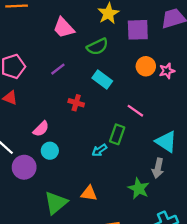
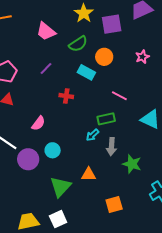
orange circle: (146, 66) -> (104, 57), moved
green rectangle: (117, 134) -> (106, 119), turned 66
cyan circle: (50, 151) -> (53, 150), moved
gray arrow: (158, 168) -> (111, 147), moved

